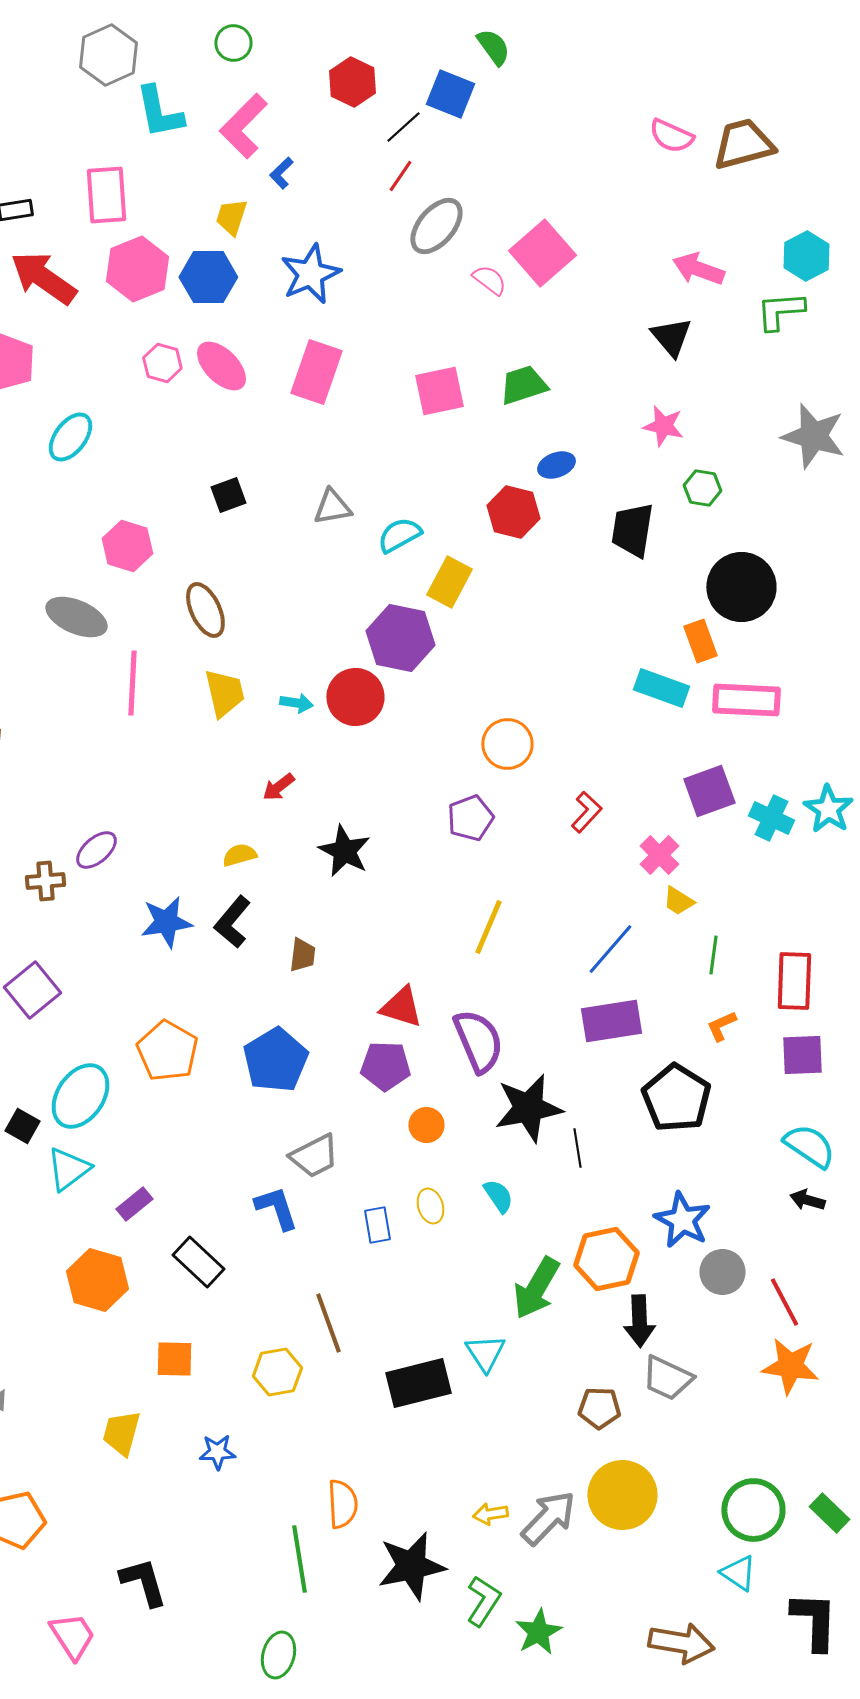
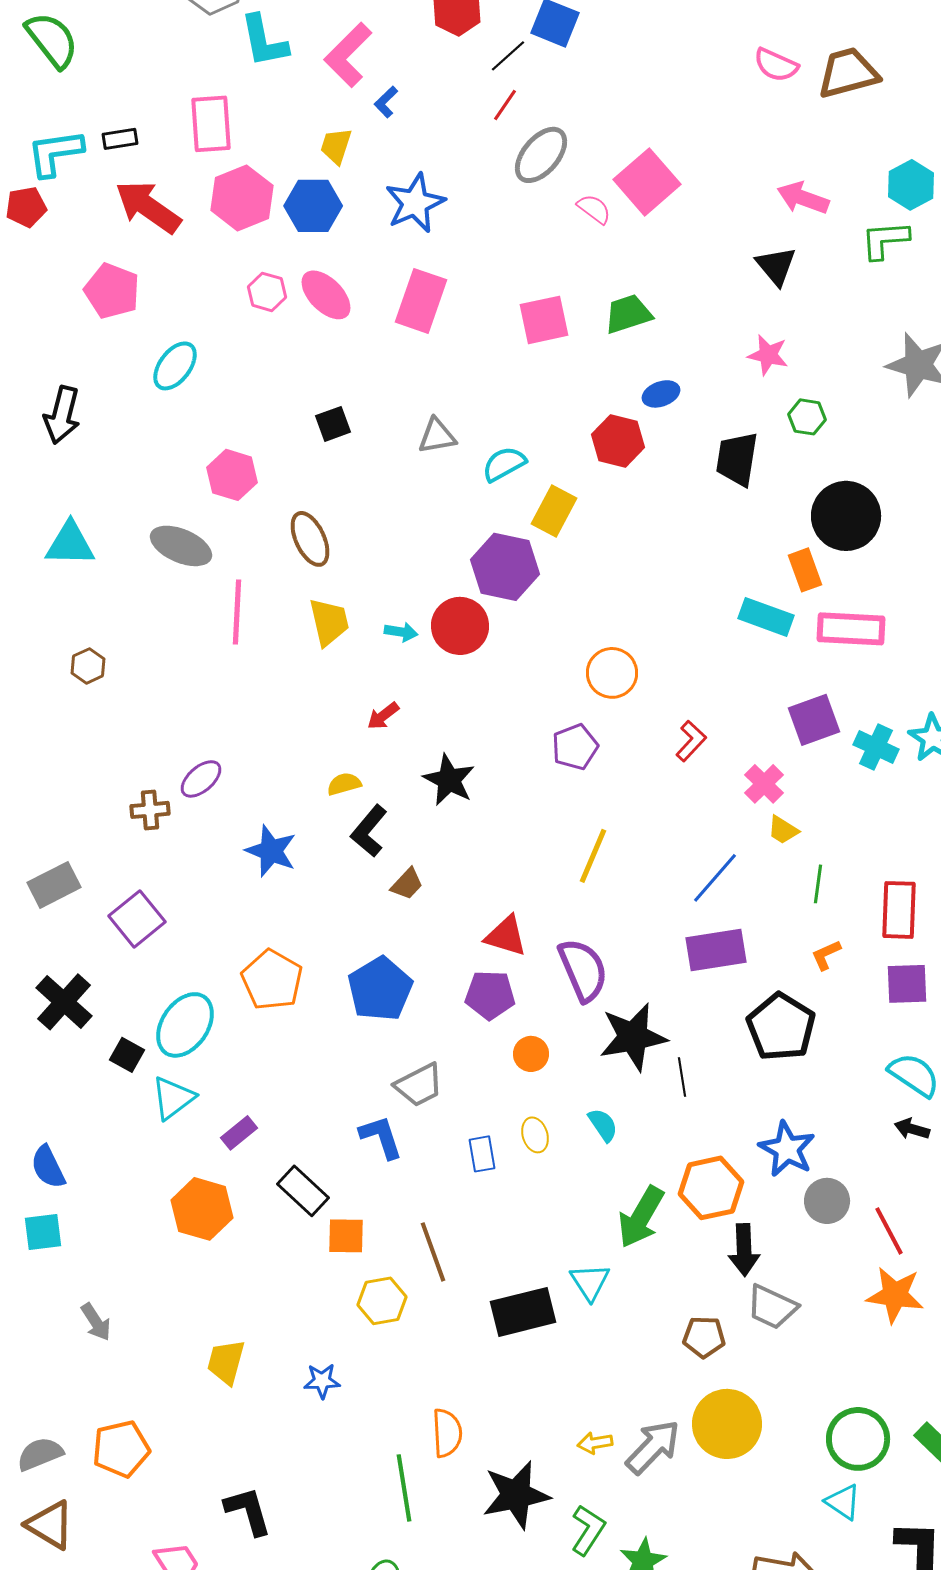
blue star: (166, 922) -> (271, 851), turned 30
black L-shape: (232, 922) -> (369, 831), moved
brown trapezoid: (302, 955) -> (407, 884), turned 36
orange square: (174, 1359) -> (346, 1236), moved

